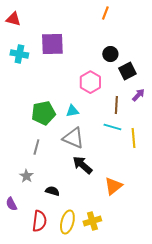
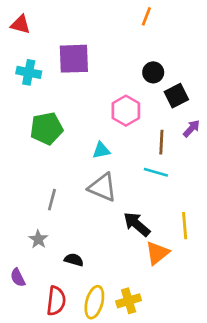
green pentagon: (43, 113) -> (47, 128), moved
yellow line: (133, 138) -> (185, 226), moved
black arrow: (82, 165) -> (137, 224), moved

